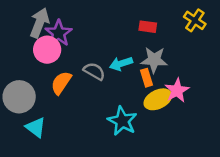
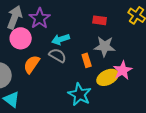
purple star: (59, 33) -> (40, 18), moved
cyan arrow: (121, 64) -> (61, 39), moved
orange rectangle: (146, 78) -> (87, 60), moved

